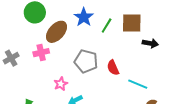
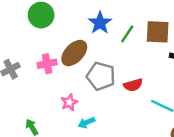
brown ellipse: (57, 32) -> (74, 53), moved
red semicircle: (113, 68) -> (133, 85), turned -84

